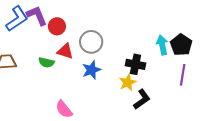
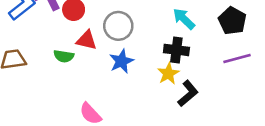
cyan arrow: (162, 45) -> (184, 19), moved, turned -30
purple line: (183, 75) -> (237, 59), turned 70

